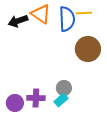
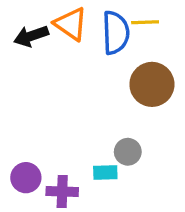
gray circle: (64, 88) -> (128, 152), moved
purple cross: (36, 98) -> (62, 191), moved
cyan rectangle: (61, 100) -> (105, 172), turned 40

